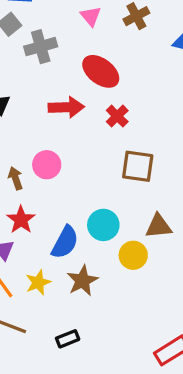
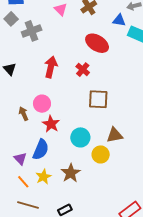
red ellipse: (101, 71) -> (97, 43), moved
red arrow: (66, 107) -> (51, 67), turned -70
red star: (21, 220) -> (51, 124), moved
blue semicircle: (65, 242) -> (41, 150), moved

